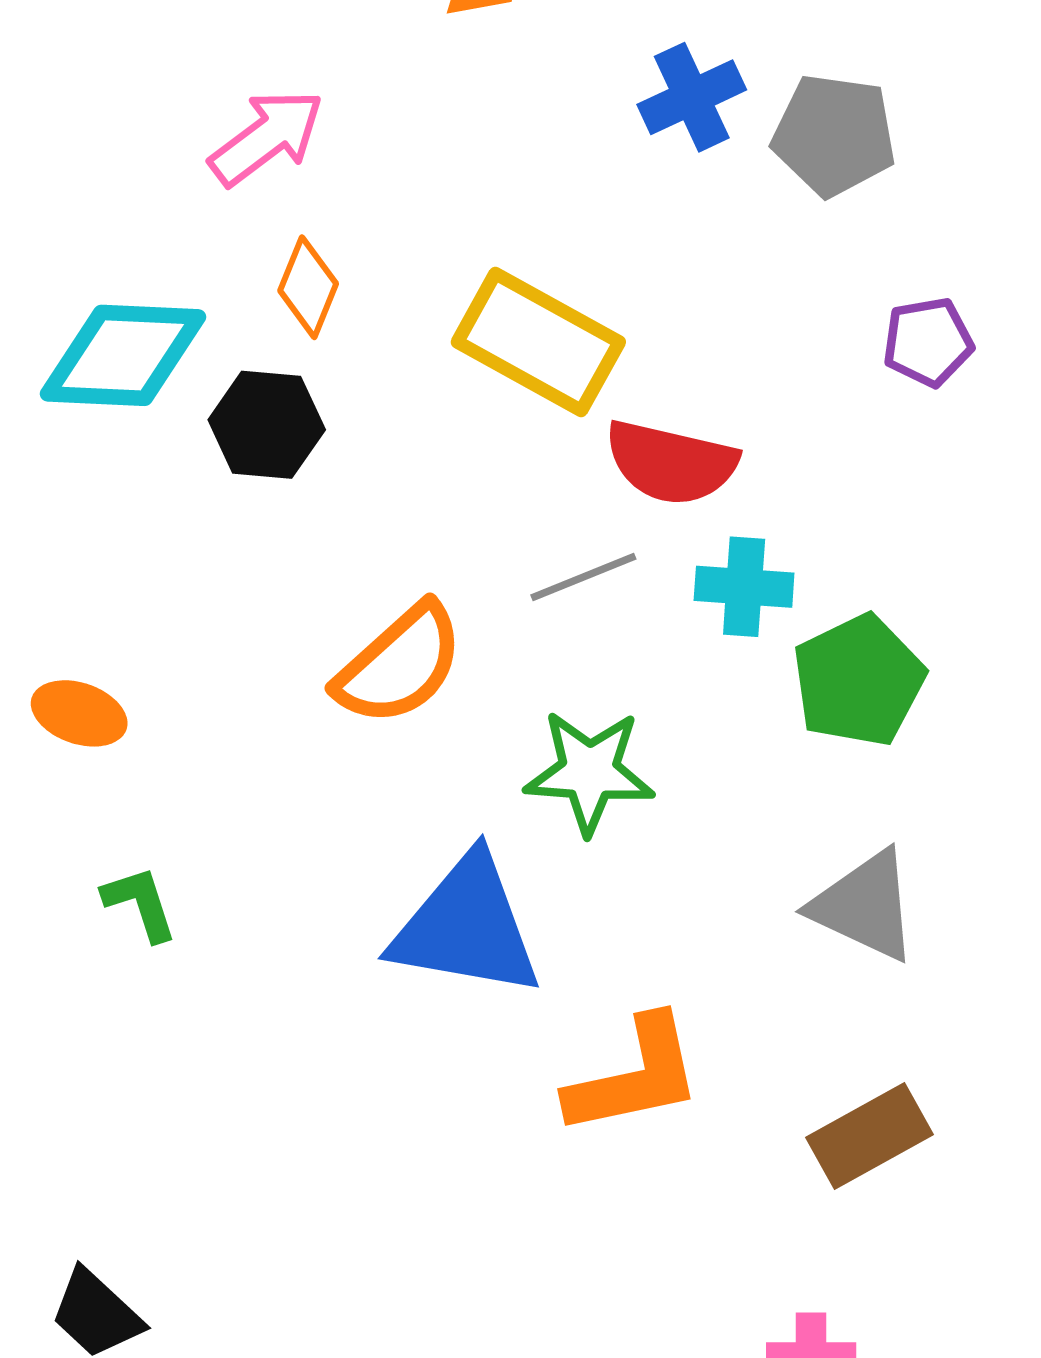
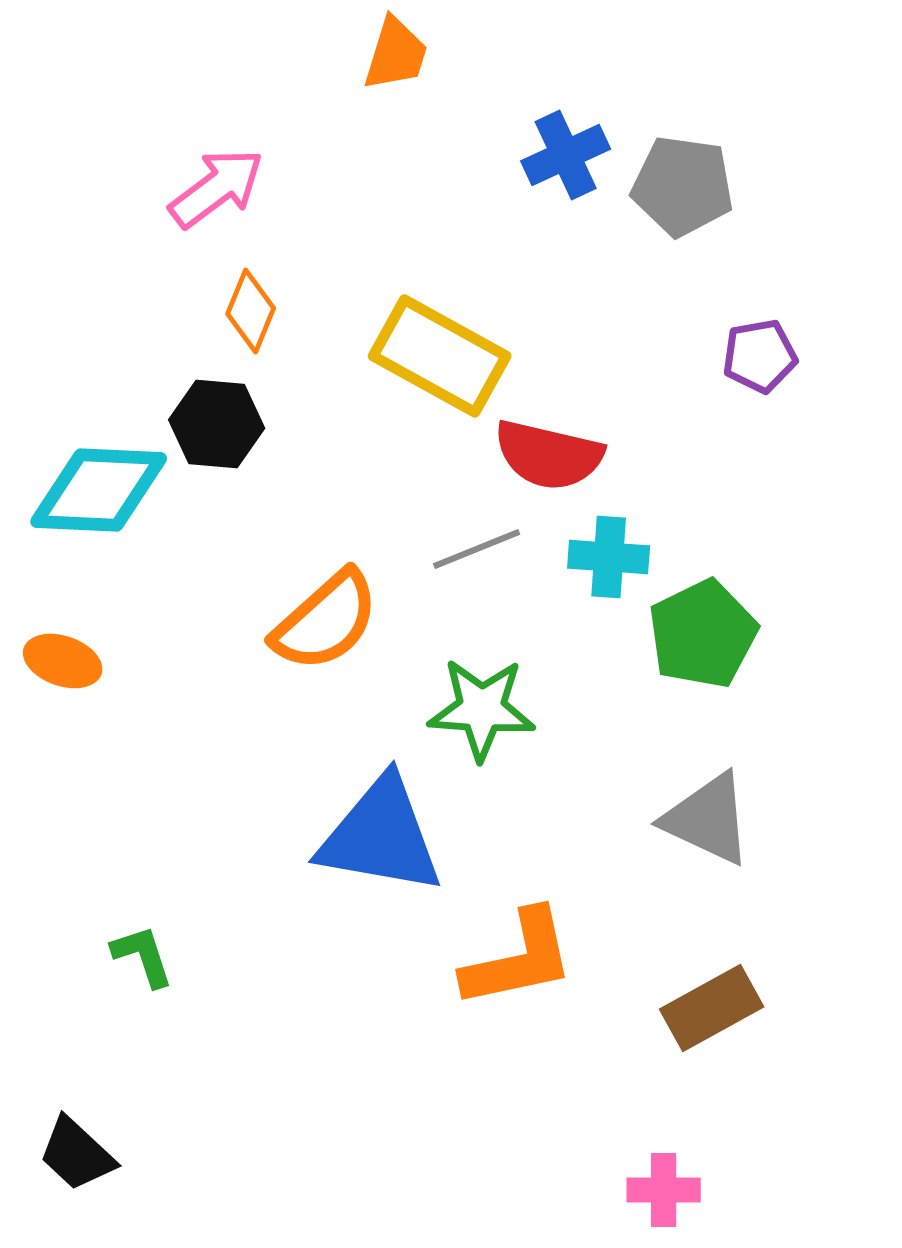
cyan diamond: (123, 355) -> (99, 490), moved
green L-shape: (140, 903) -> (143, 956), moved

